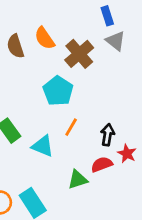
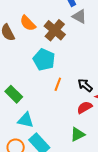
black arrow: (108, 135) -> (85, 85), turned -49
cyan triangle: (43, 146) -> (26, 120), moved
green triangle: (78, 179) -> (78, 134), moved

